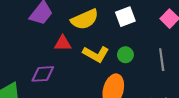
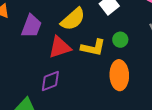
red triangle: (63, 43) -> (60, 47), size x1.4

